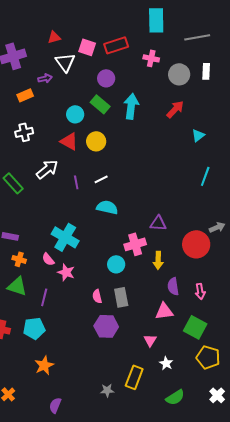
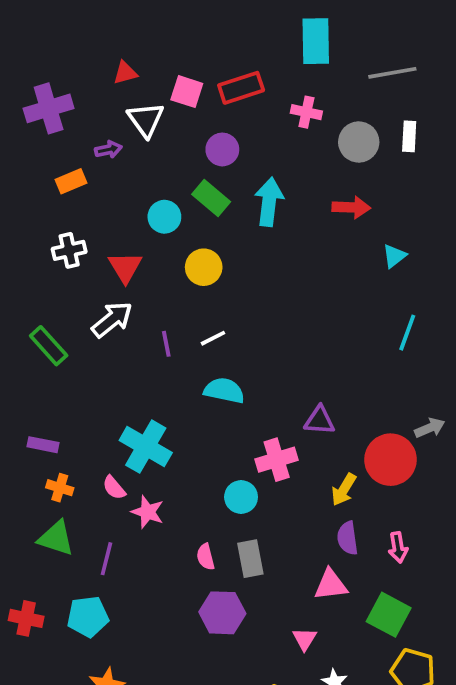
red arrow: (175, 109) -> (351, 207), turned 48
red triangle: (69, 141) -> (125, 267), moved, turned 30
yellow arrow: (158, 260) -> (344, 490), moved, turned 30

